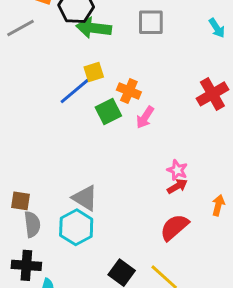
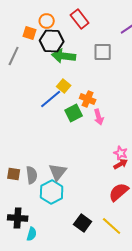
gray line: (21, 28) -> (14, 56), turned -36
yellow square: (94, 72) -> (64, 86), turned -32
pink arrow: (145, 117) -> (99, 117), turned -49
gray triangle: (85, 198) -> (58, 172), turned 36
gray semicircle: (32, 224) -> (32, 175), moved

